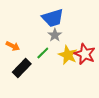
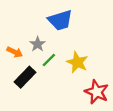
gray star: (55, 35) -> (38, 44), moved
red star: (85, 54) -> (97, 92), moved

